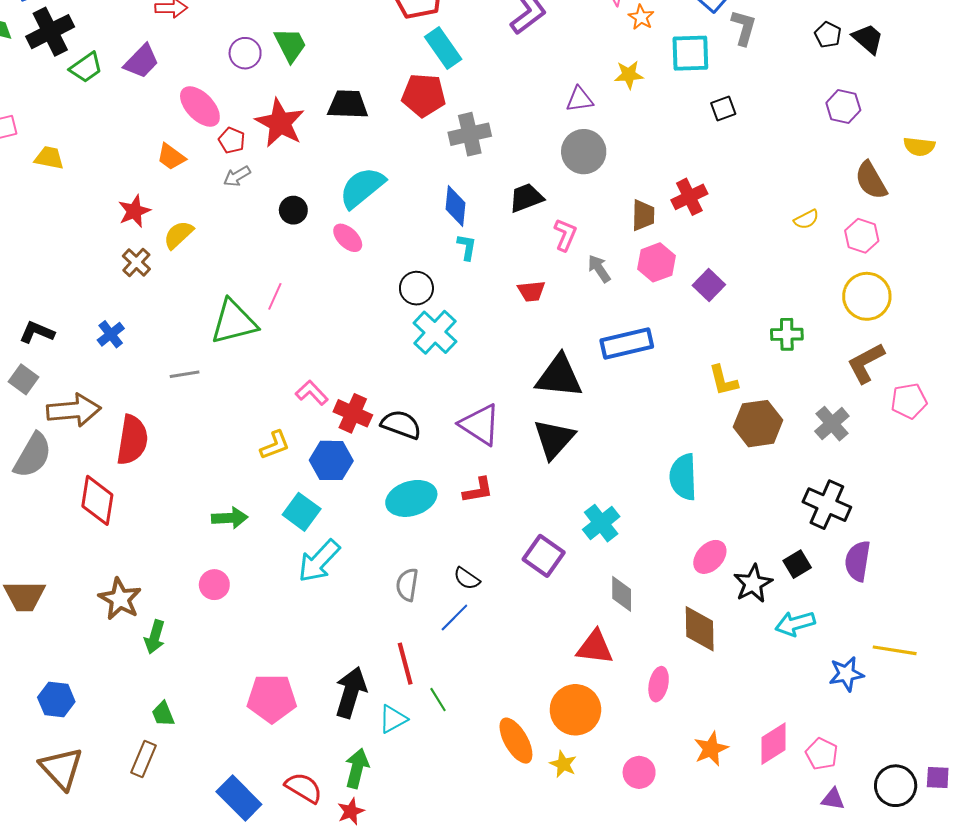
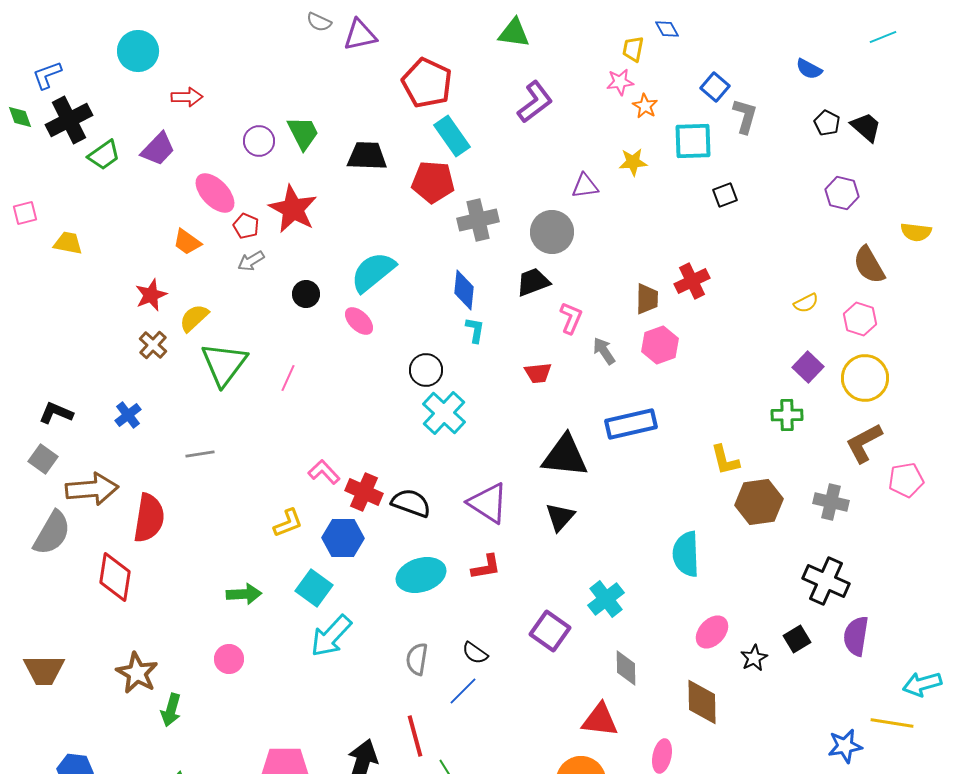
black trapezoid: (348, 104) -> (367, 156), moved
gray circle: (584, 152) -> (552, 232), moved
purple square: (709, 285) -> (808, 367), moved
green triangle: (234, 322) -> (224, 364), moved, turned -39
gray cross: (832, 424) -> (831, 502), turned -36
black triangle: (554, 439) -> (560, 517), size x0.7
black star: (753, 584) -> (754, 658), size x0.7
cyan arrow: (795, 624) -> (922, 684), moved

